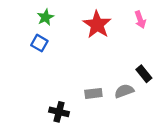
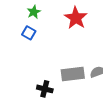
gray rectangle: (93, 93) -> (73, 74), size x1.6

